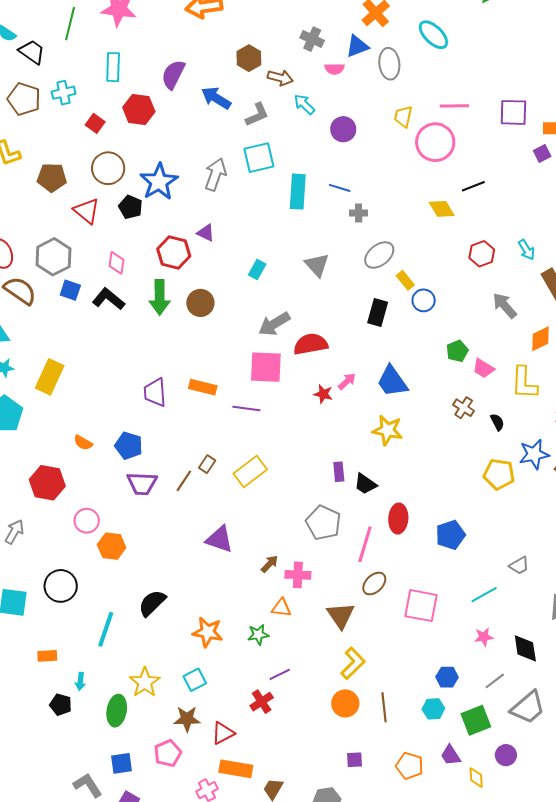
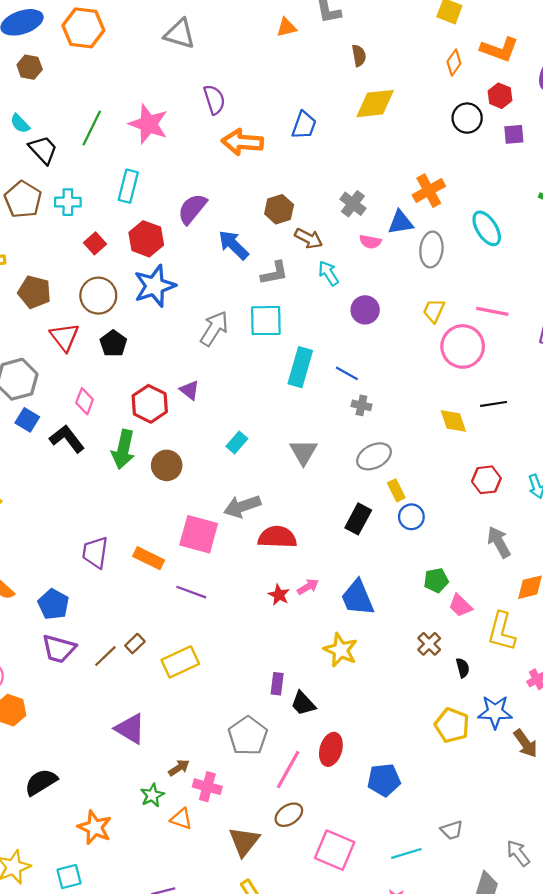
blue star: (159, 182) -> (155, 286), moved
pink square: (266, 367) -> (199, 534), moved
green star: (258, 635) -> (152, 795), moved, turned -30

